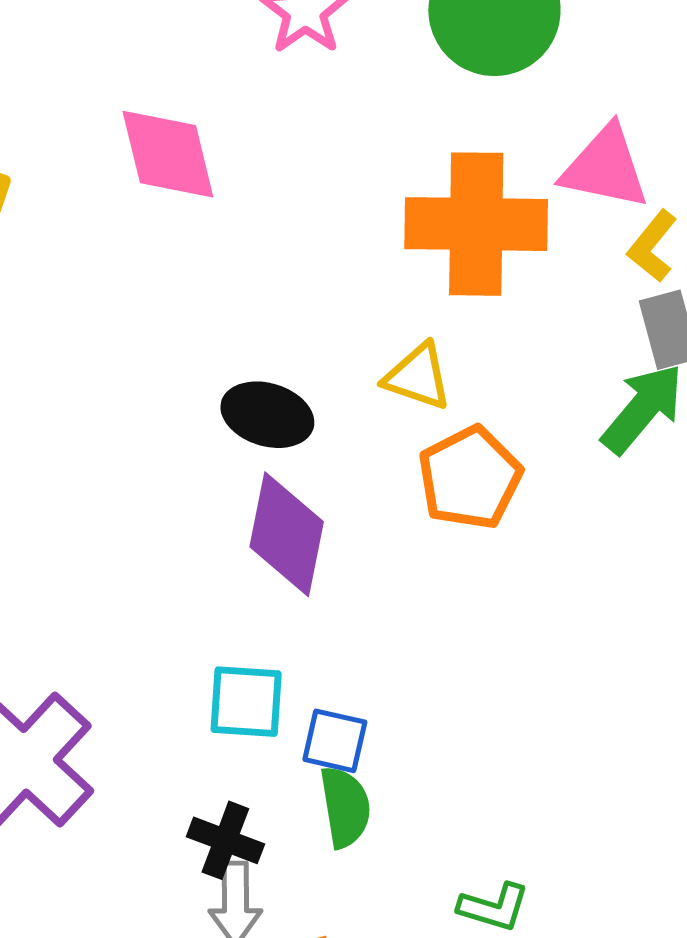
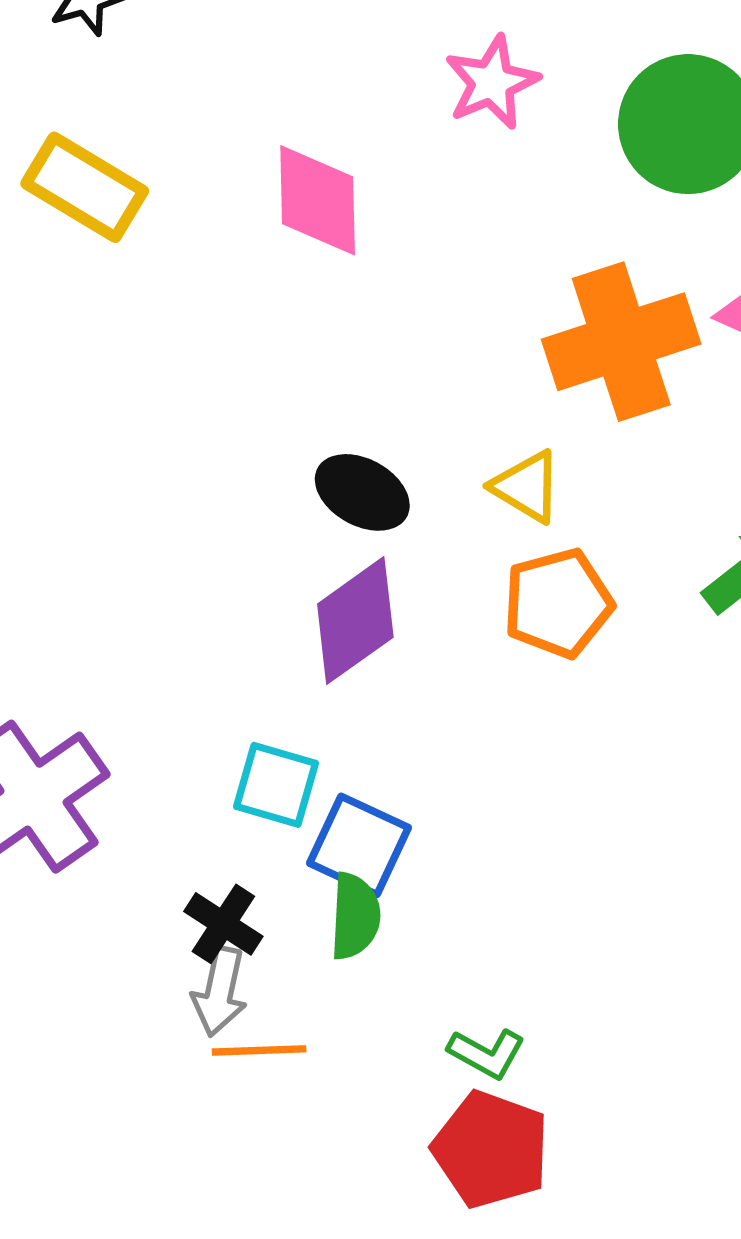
orange cross: (476, 224) -> (621, 342), turned -31
purple diamond: (287, 534) -> (355, 621), turned 31
blue square: (335, 741) -> (359, 845), size x1.4

